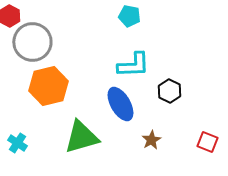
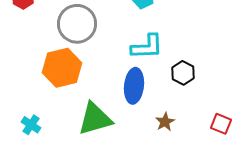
gray circle: (32, 42) -> (77, 24), moved
blue ellipse: (120, 104) -> (134, 86), turned 36

